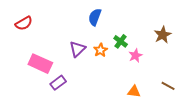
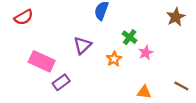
brown star: (163, 35) -> (176, 17), moved
orange star: (100, 50) -> (114, 59), moved

